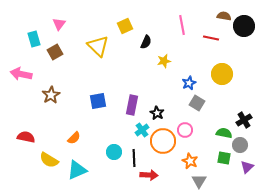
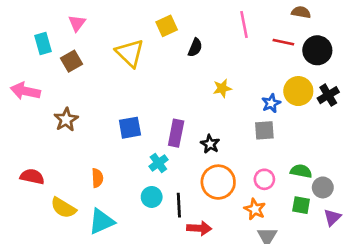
black circle: (244, 26) -> (317, 50), moved
yellow star: (164, 61) -> (222, 88), moved
blue star: (189, 83) -> (271, 103), moved
gray square: (197, 103) -> (264, 130), turned -35
black cross: (244, 120) -> (328, 95), moved
cyan cross: (142, 130) -> (158, 163), moved
pink circle: (185, 130) -> (264, 179), moved
orange semicircle: (74, 138) -> (97, 178), turned -48

